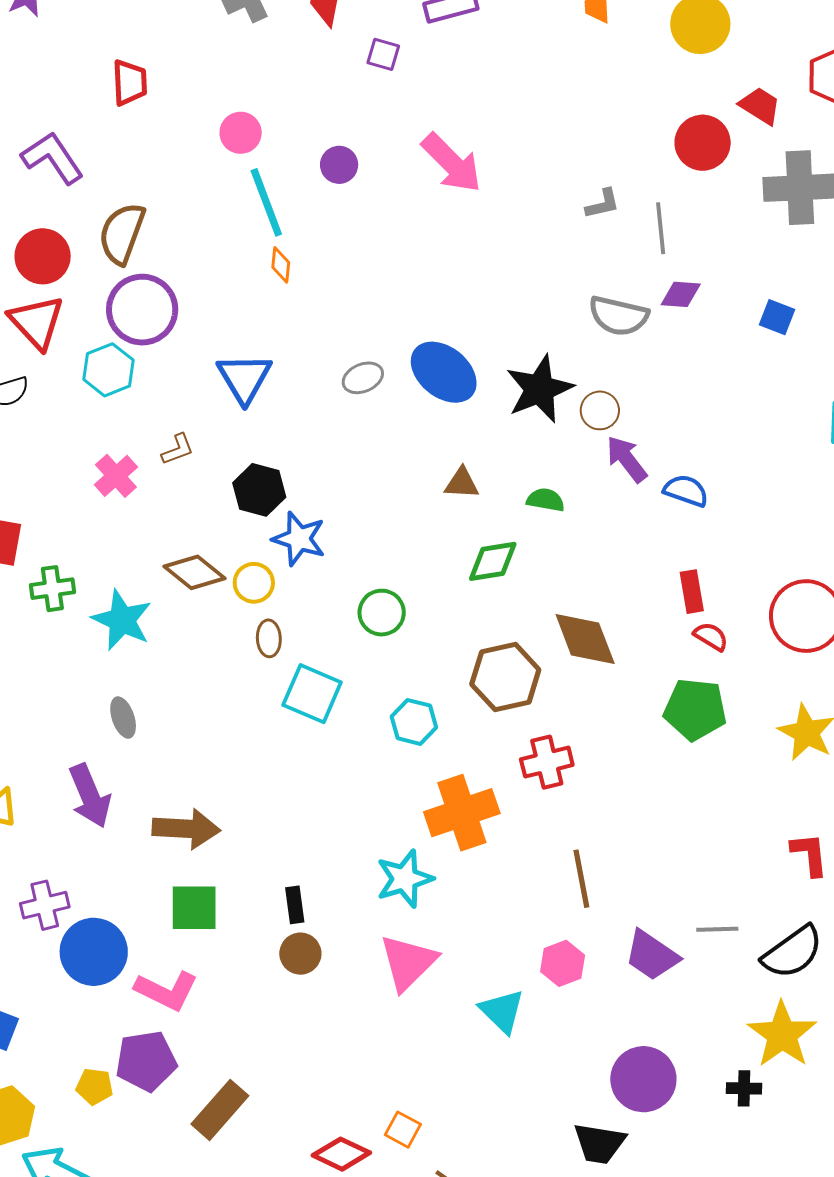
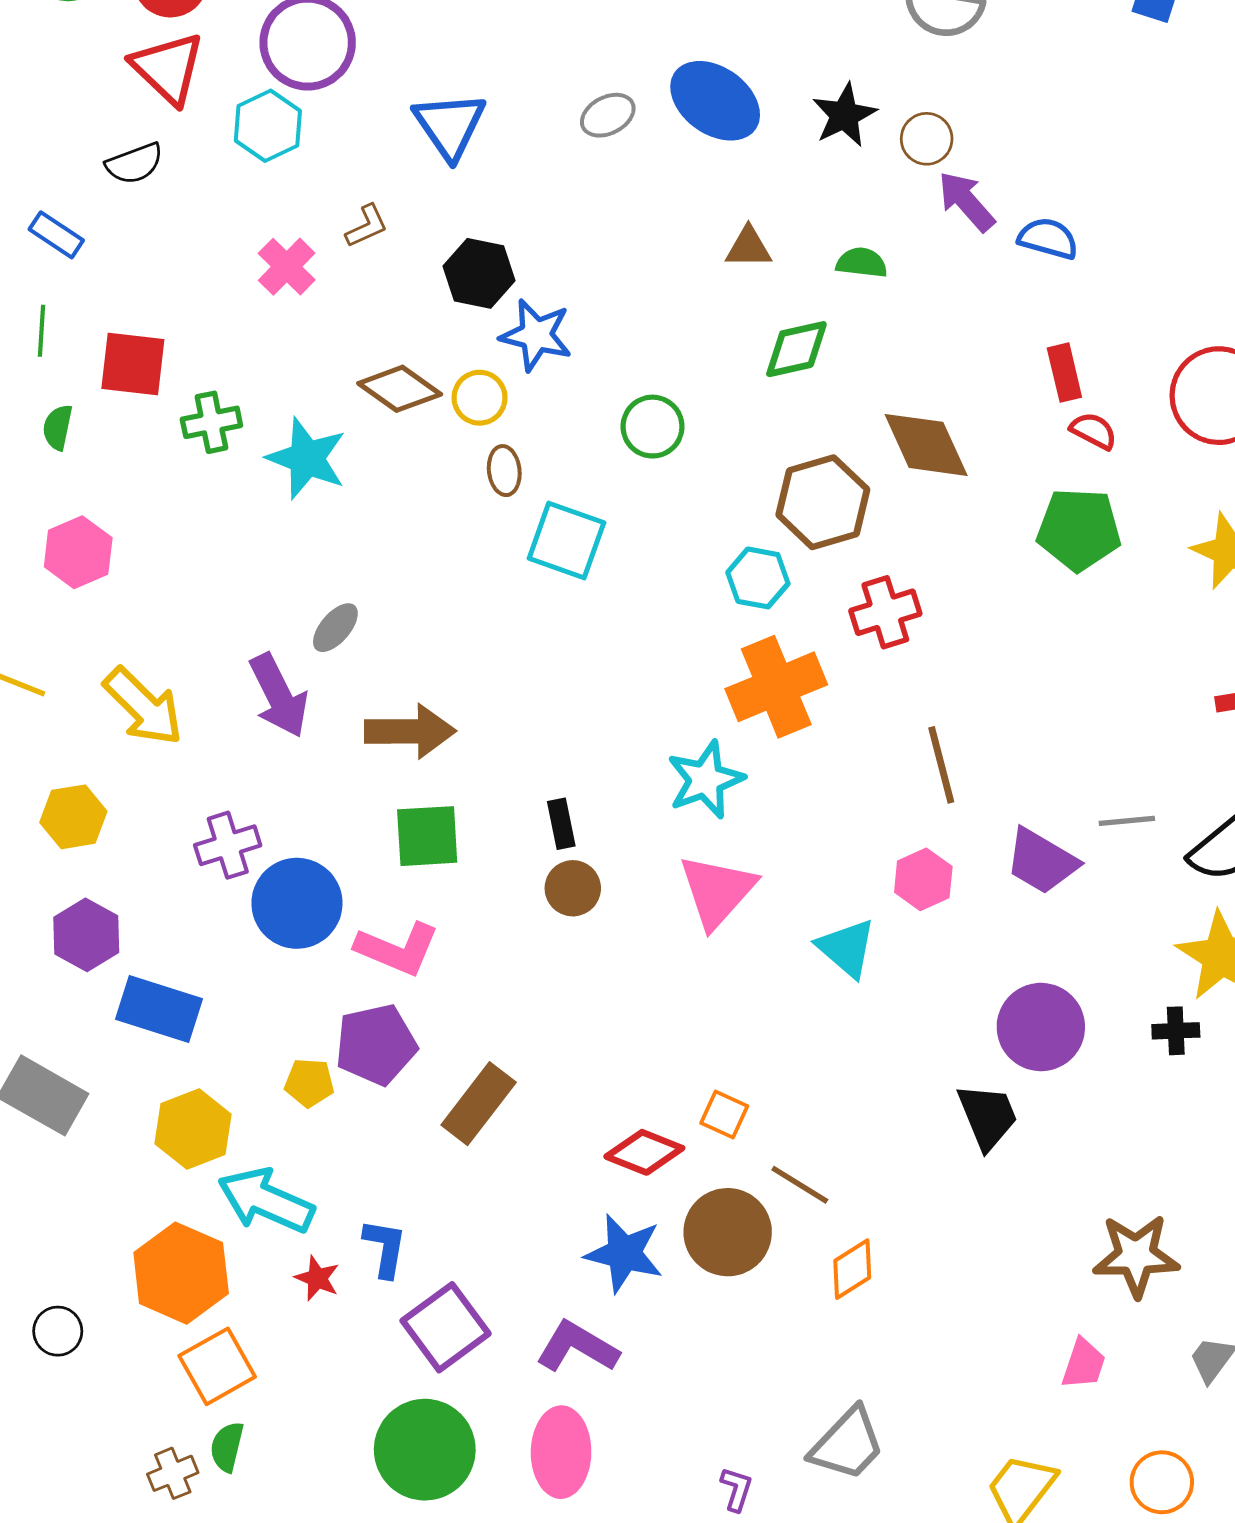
black star: (540, 389) -> (844, 115), size x0.7
gray ellipse: (123, 718) -> (335, 628), moved, turned 63
cyan hexagon: (414, 722) -> (758, 578), moved
black trapezoid: (599, 1143) -> (988, 1116), turned -118

